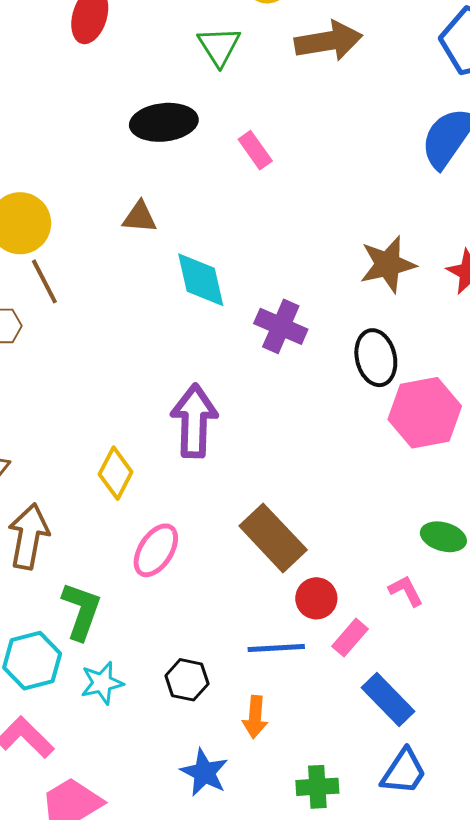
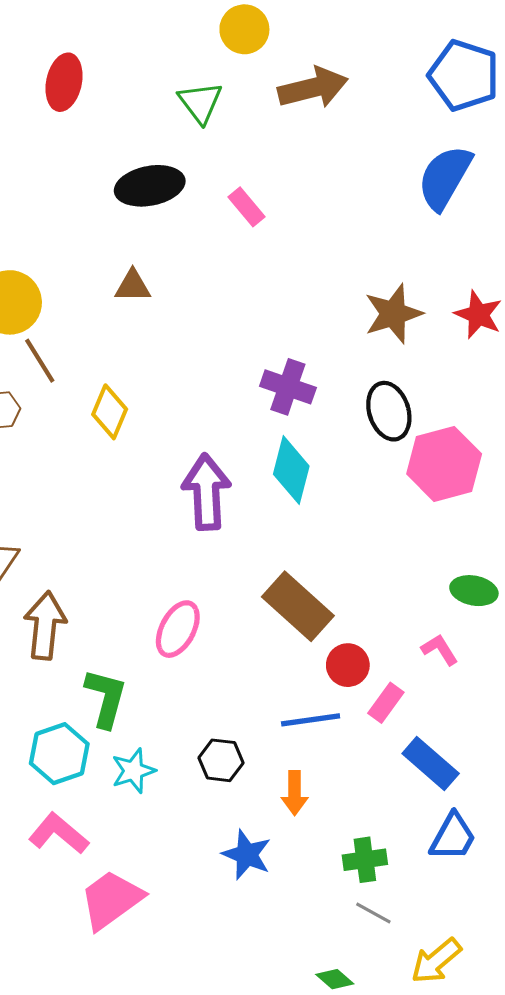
cyan diamond: (201, 280) -> (291, 470), moved, turned 32
yellow diamond: (116, 473) -> (110, 412), moved

